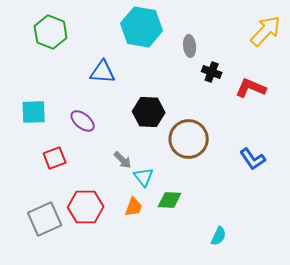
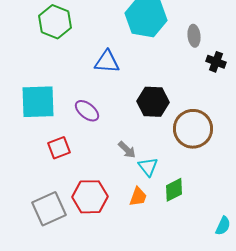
cyan square: (34, 112) -> (38, 102), size x1.4
green diamond: (170, 200) -> (174, 190), turned -30

